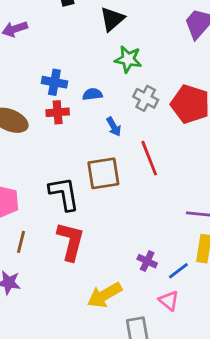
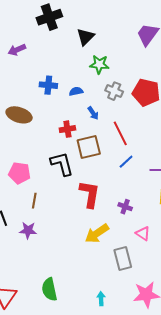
red cross: (58, 112) -> (67, 129), moved
red L-shape: (71, 241) -> (90, 194), moved
blue line: (178, 271) -> (126, 162), moved

